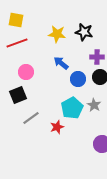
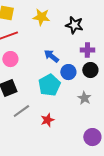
yellow star: (57, 34) -> (41, 17), moved
pink circle: (26, 72) -> (10, 59), moved
cyan pentagon: (72, 108) -> (49, 85), moved

